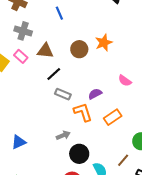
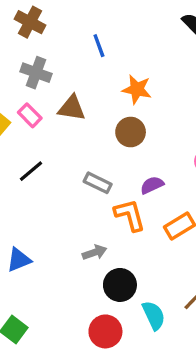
orange star: (104, 43) -> (137, 89), moved, turned 30
brown circle: (79, 49) -> (131, 132), moved
black line: (54, 74) -> (31, 171), moved

